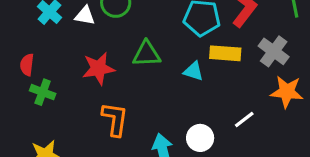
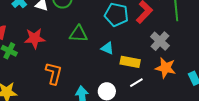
yellow rectangle: (225, 53) -> (130, 62), moved
red star: (98, 68) -> (35, 38), moved

